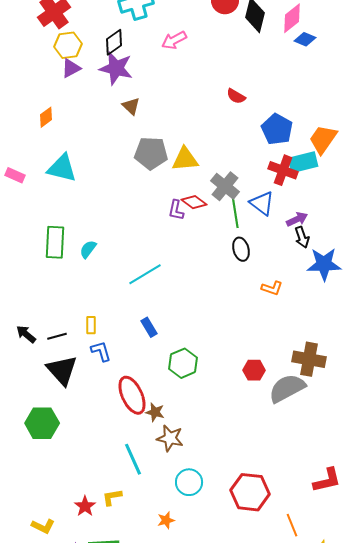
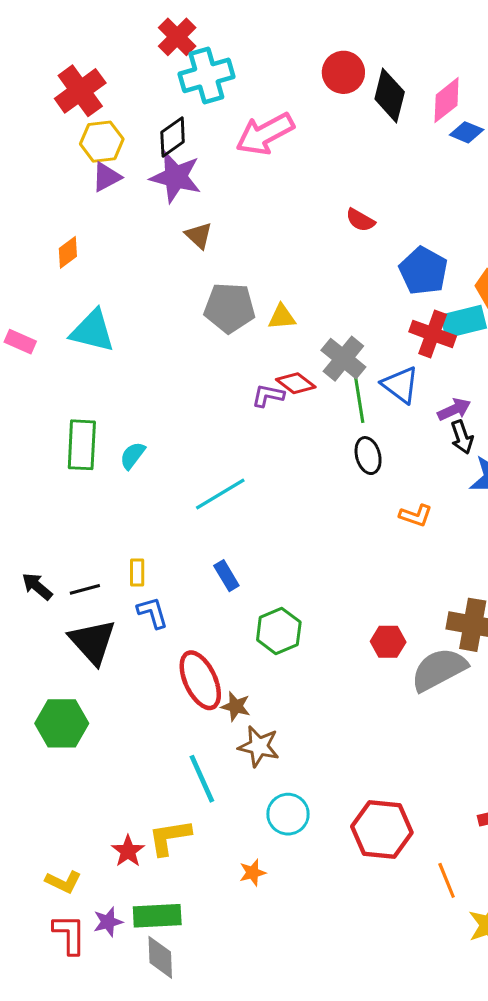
pink arrow: (174, 40) -> (265, 134), size x1.5
yellow triangle: (185, 159) -> (282, 317), size x0.7
purple L-shape: (176, 210) -> (268, 396), turned 90
yellow L-shape: (112, 497) -> (169, 837), size x1.4

